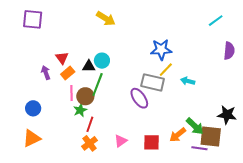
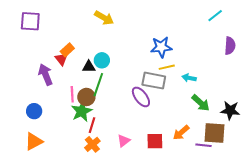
yellow line: (166, 70) -> (167, 67), turned 35
purple arrow: (46, 73) -> (46, 75), size x1.5
orange rectangle: (68, 73) -> (67, 50), moved
green star: (80, 110) -> (82, 111), size x1.5
green arrow: (195, 126) -> (201, 103), moved

